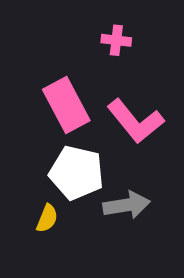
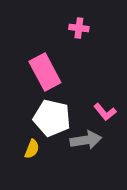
pink L-shape: (135, 121) -> (105, 112), moved, size x0.6

